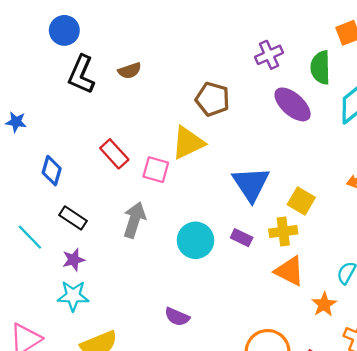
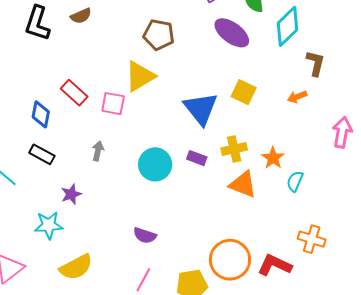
blue diamond: (52, 171) -> (41, 114), moved
yellow square: (301, 201) -> (244, 92), moved
gray arrow: (134, 220) -> (98, 151), size x0.6
purple star: (74, 260) -> (71, 194), moved
orange star: (324, 304) -> (273, 158), moved

